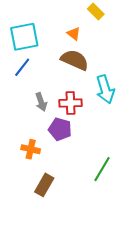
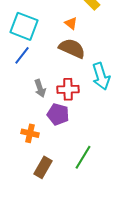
cyan square: (24, 37) -> (24, 26), turned 32
green line: (102, 169) -> (83, 157), moved

